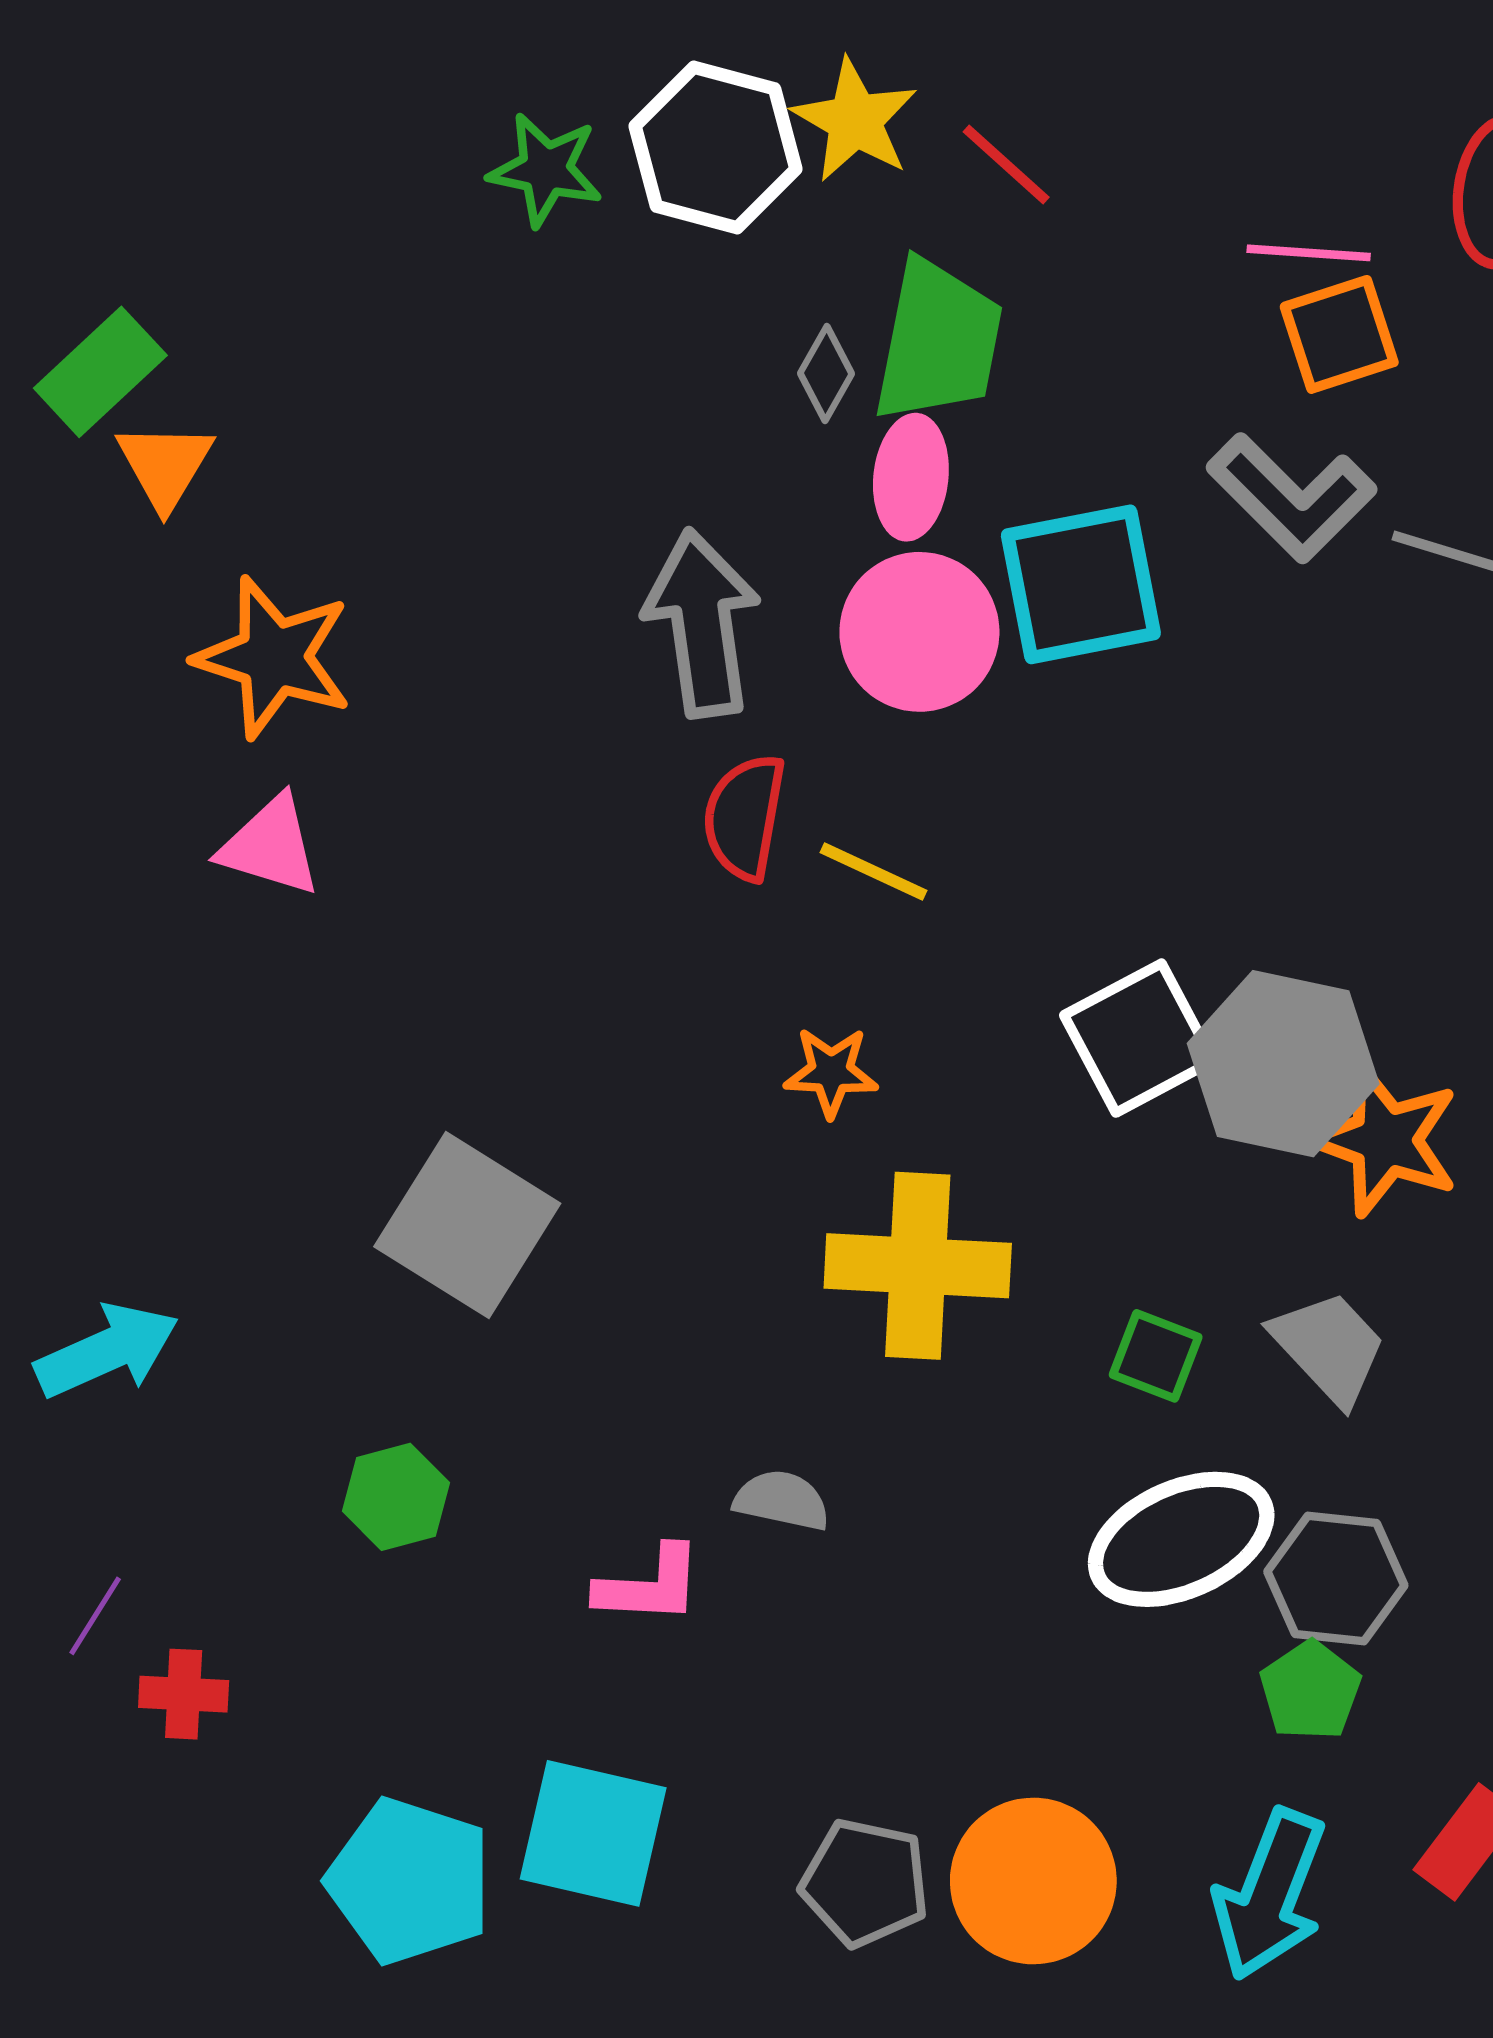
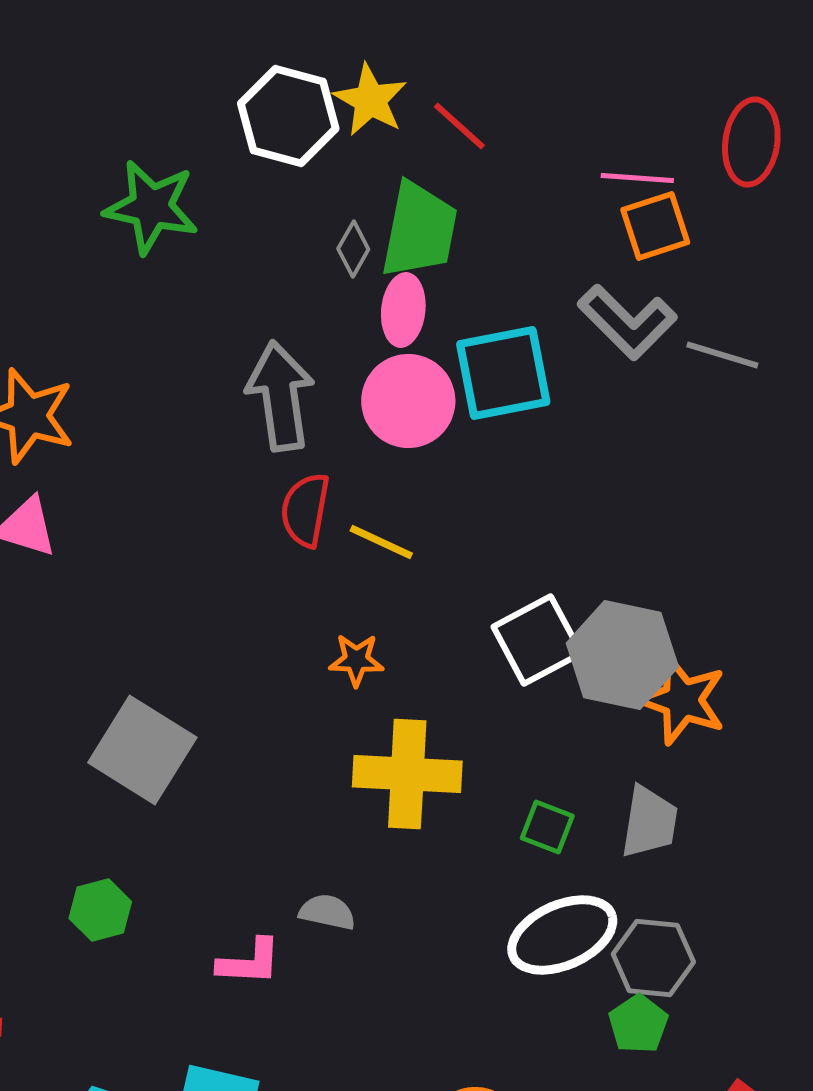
green star: (546, 170) -> (151, 207), moved, size x1.4
gray trapezoid: (1329, 1347) -> (649, 822), turned 52

